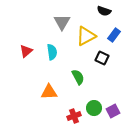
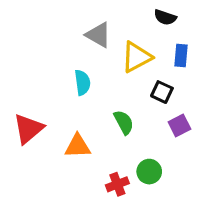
gray triangle: (62, 22) -> (98, 35), turned -30
blue rectangle: (114, 35) -> (181, 55), turned -32
red triangle: (26, 51) -> (28, 129), moved, size x1.5
purple square: (113, 111) -> (179, 125), moved

